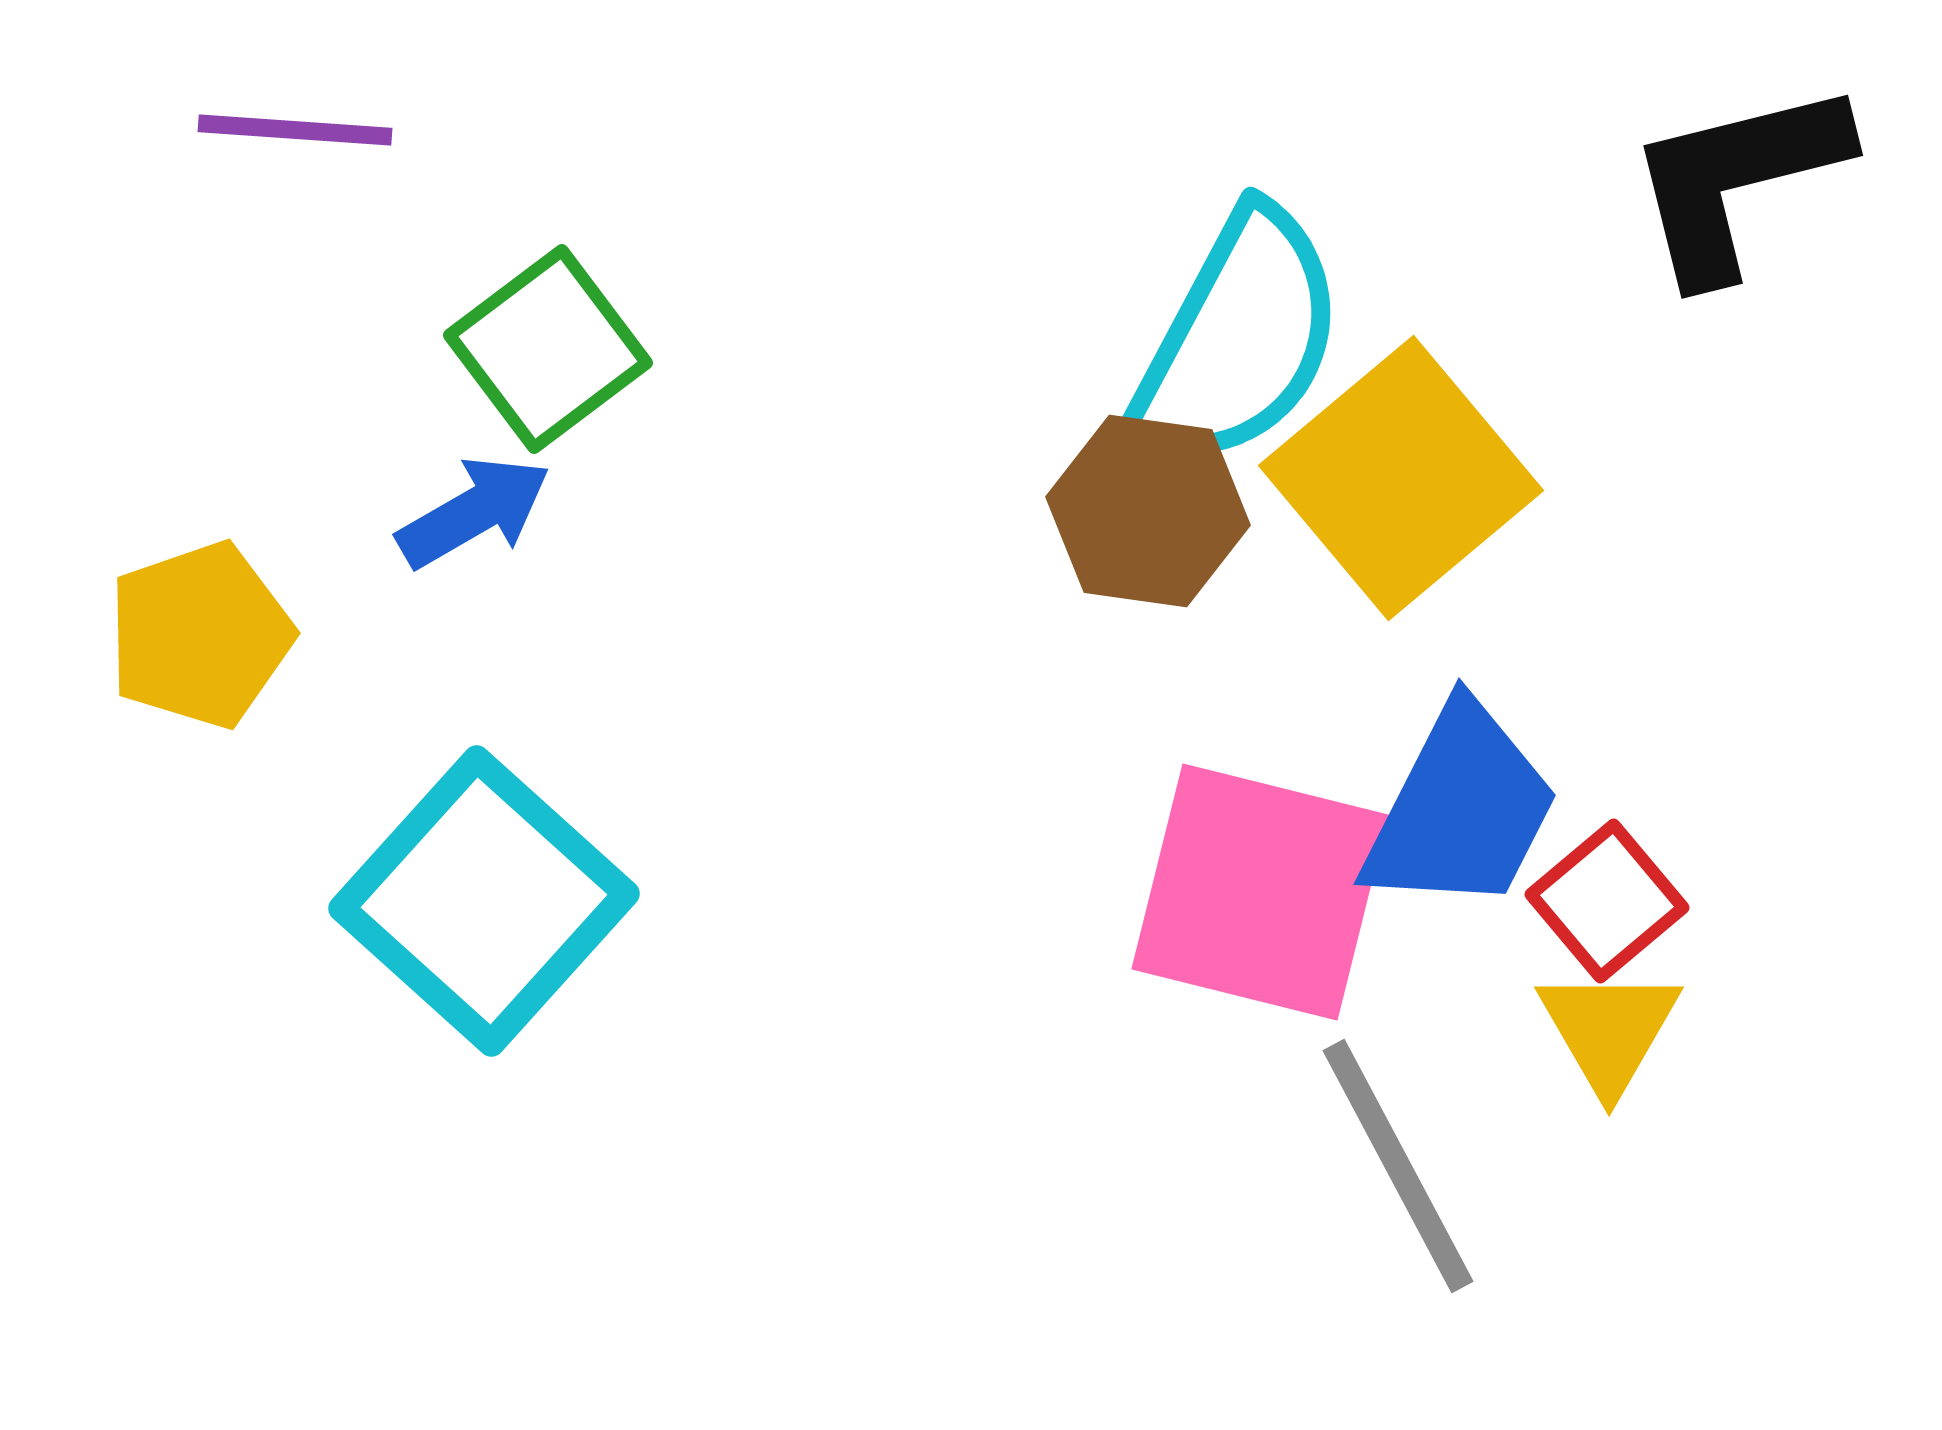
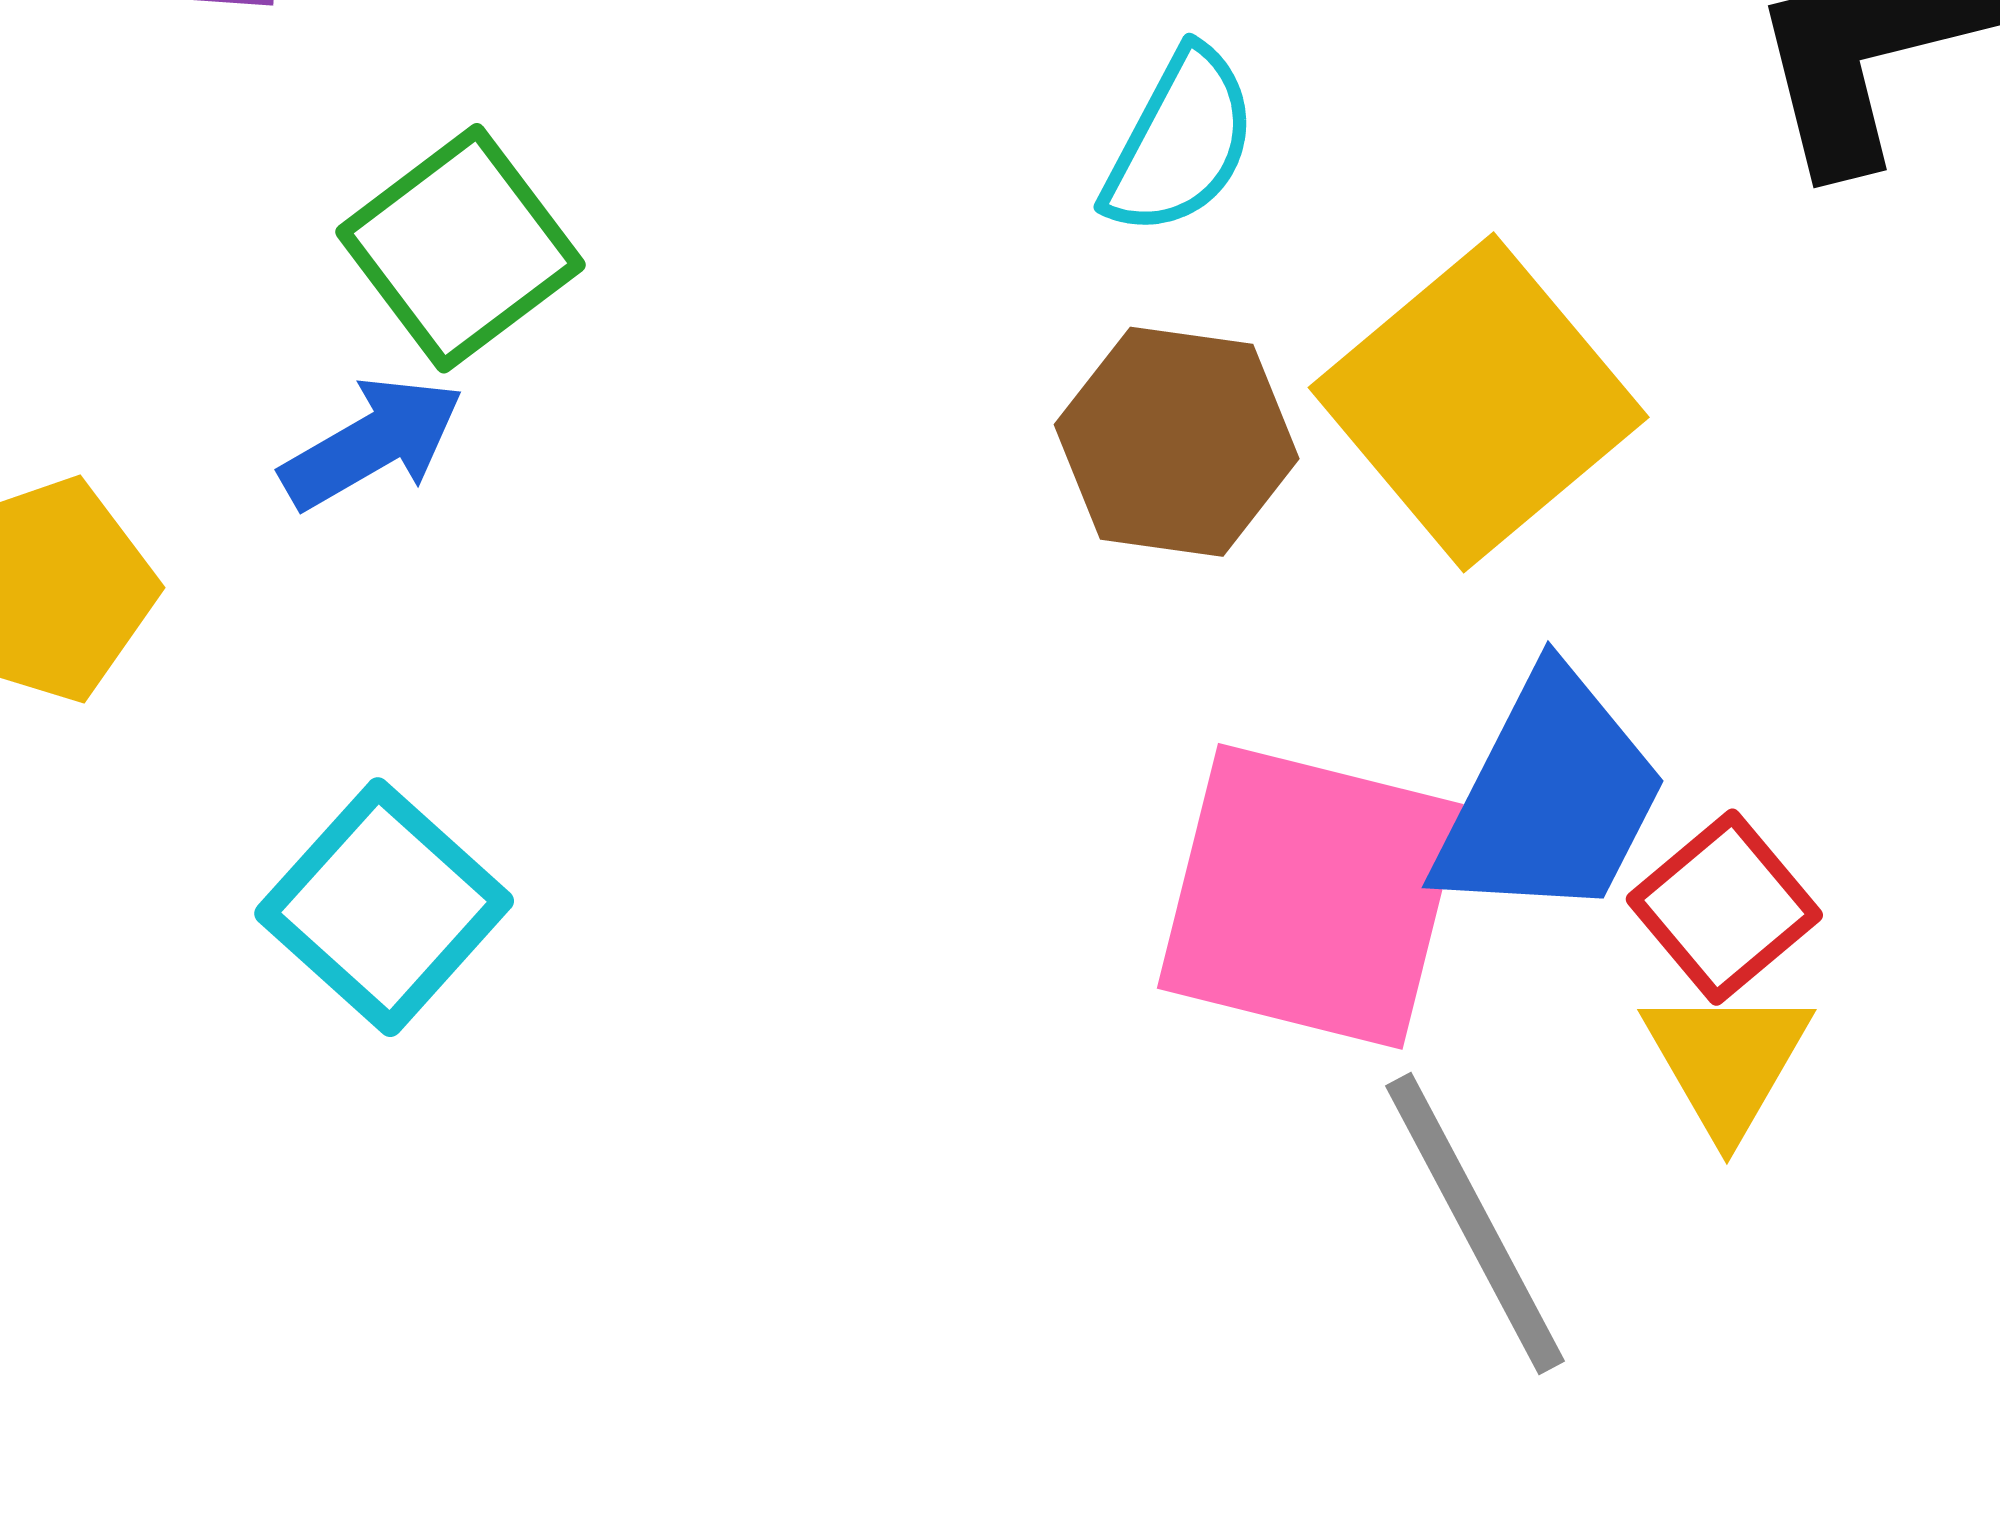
cyan semicircle: (1238, 339) -> (1180, 142), moved, size x0.6
cyan square: (484, 901) -> (384, 907), size x0.7

